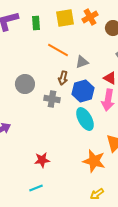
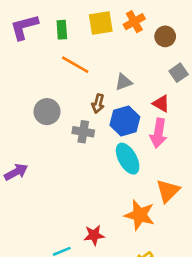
orange line: (58, 50) -> (75, 65), moved
red star: (42, 160) -> (94, 235), moved

